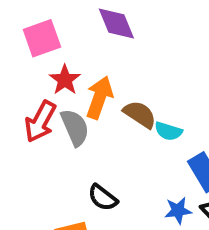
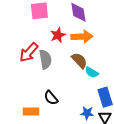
red star: (65, 80) -> (58, 35), moved
orange arrow: (99, 98) -> (82, 37), moved, turned 55

